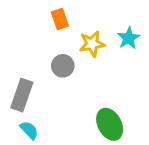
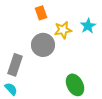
gray circle: (63, 66) -> (43, 45), size x1.5
cyan semicircle: (29, 130) -> (11, 89), moved

